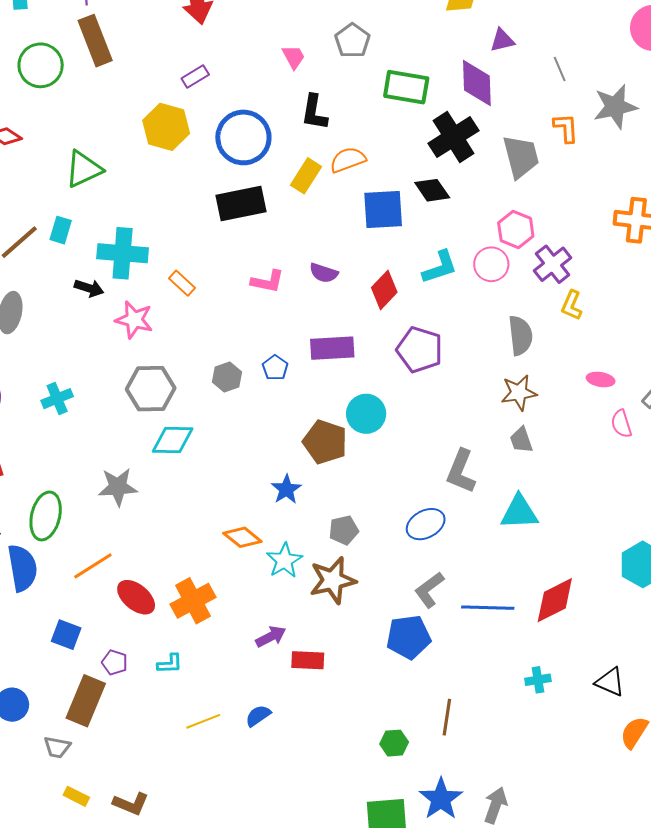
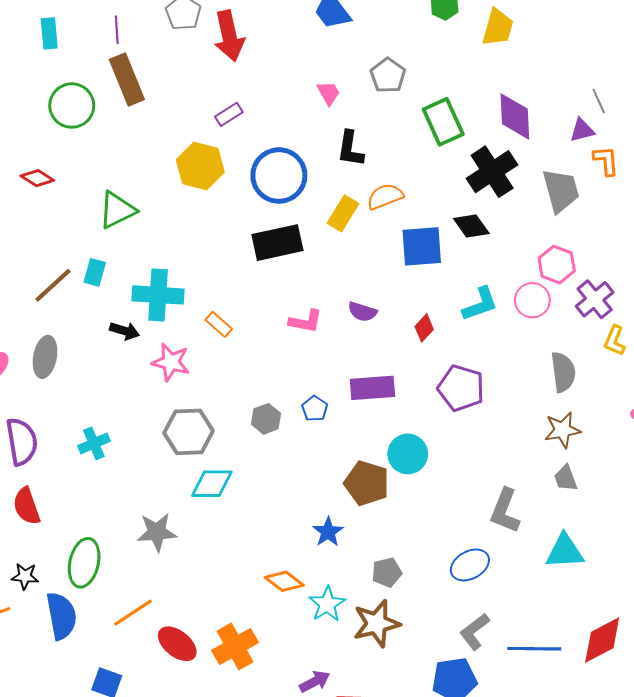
purple triangle: (502, 40) -> (582, 130), moved
green rectangle: (406, 87) -> (443, 122), turned 57
red diamond: (384, 290) -> (424, 328), size x0.7

